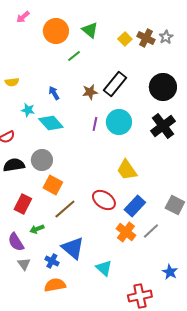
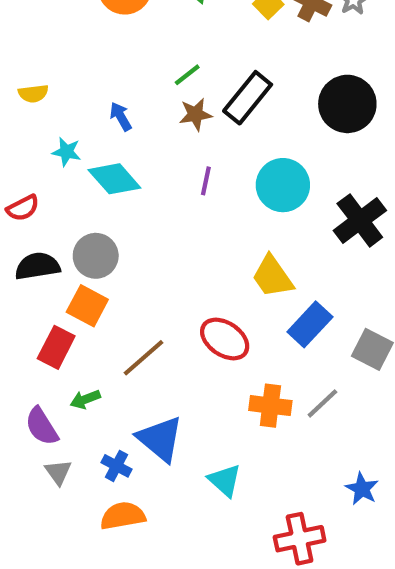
green line: (74, 56) -> (187, 75), moved
cyan circle: (119, 122) -> (283, 185), moved
black cross: (163, 126) -> (360, 220), moved
orange square: (53, 185) -> (87, 306), moved
blue rectangle: (135, 206) -> (310, 324), moved
orange cross: (126, 232) -> (270, 406), turned -30

